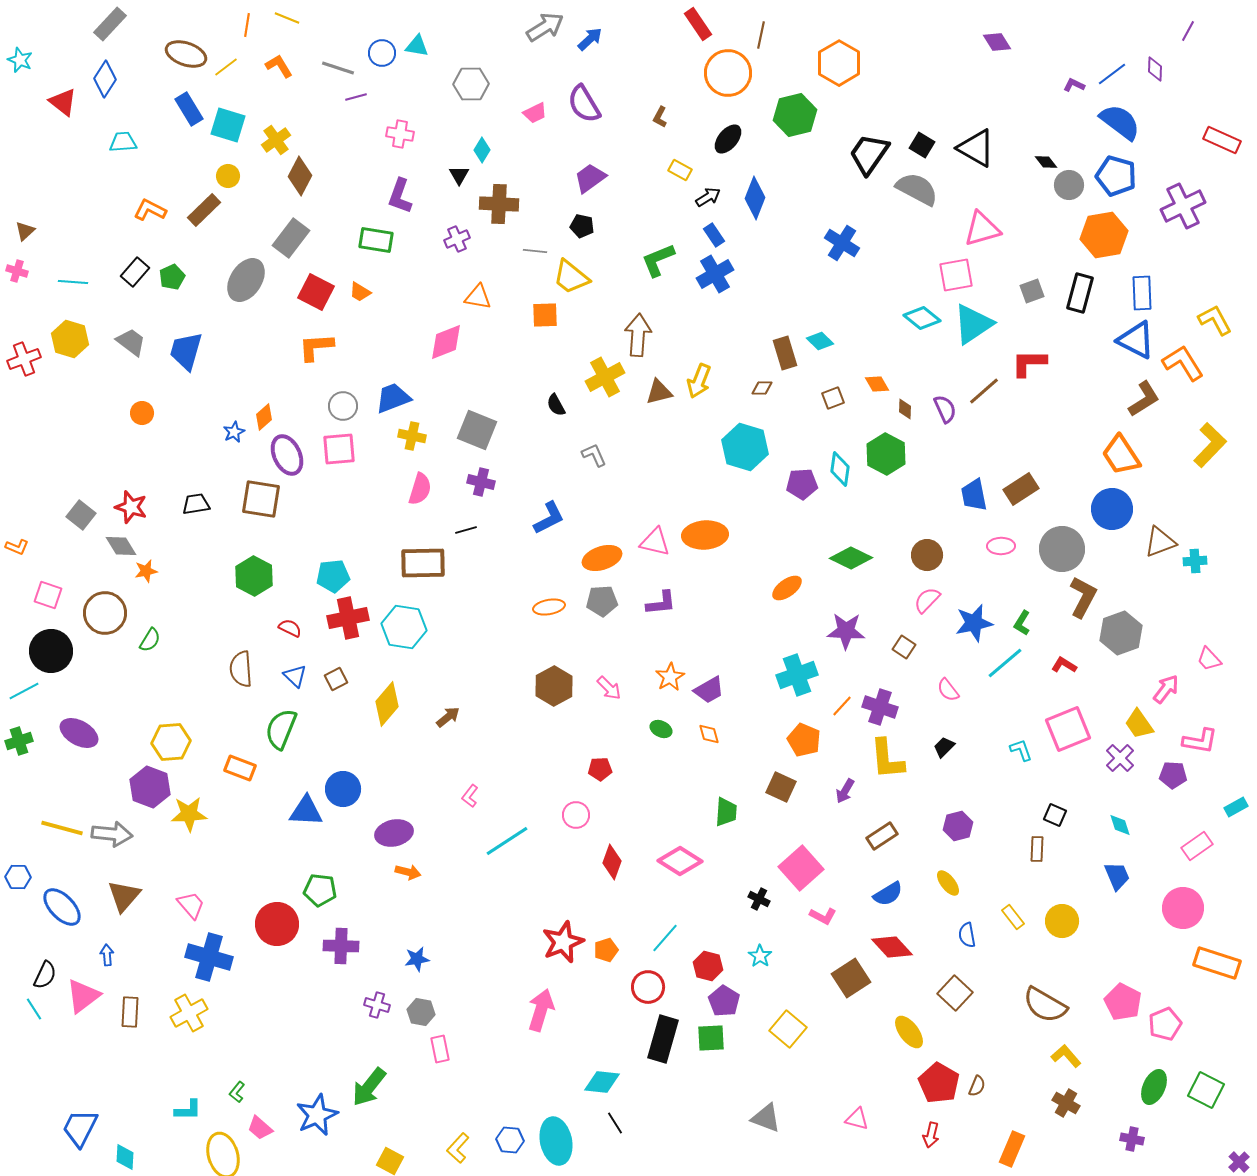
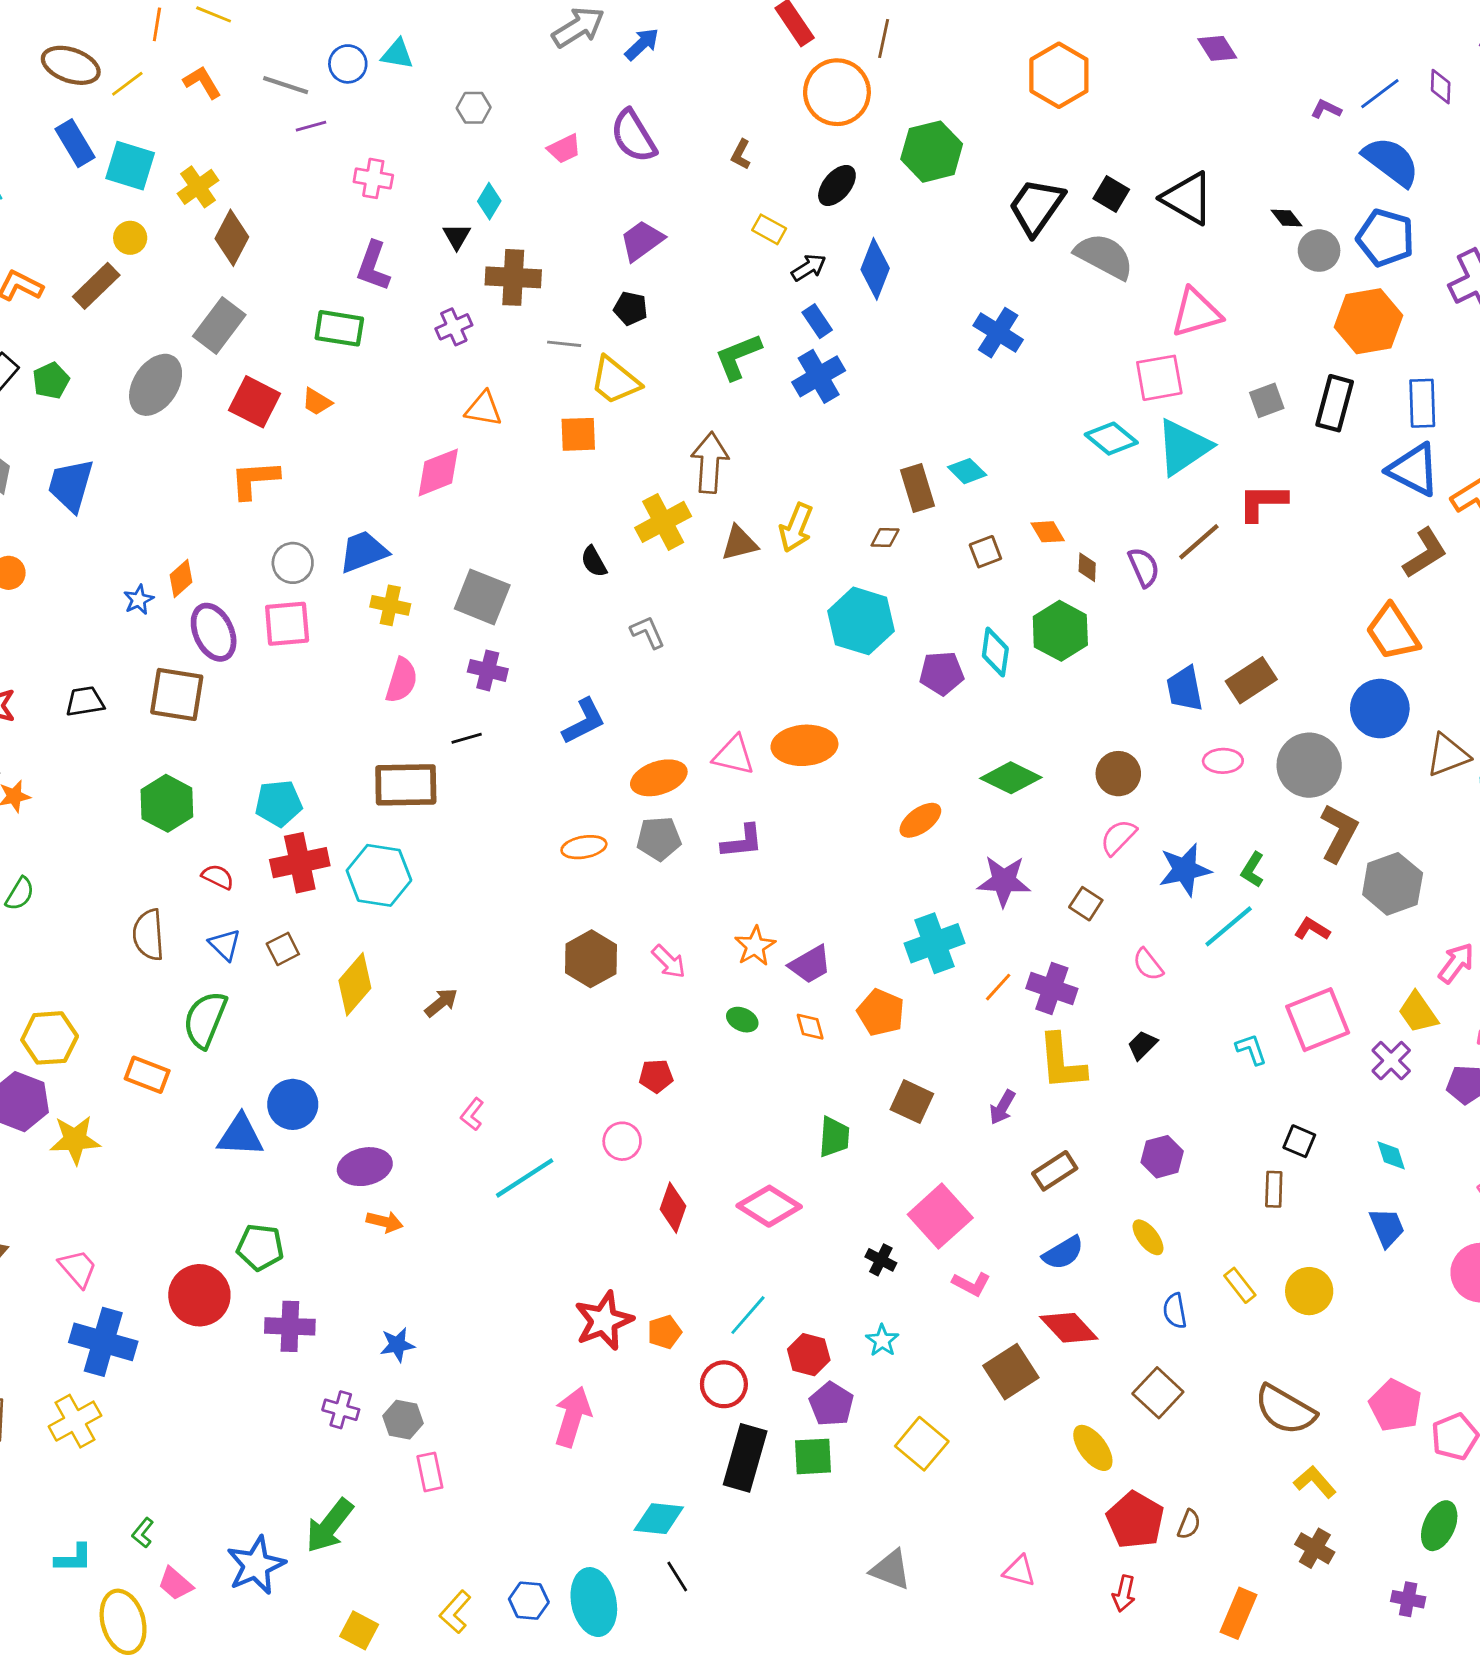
orange hexagon: (839, 63) -> (1059, 75), moved
gray hexagon: (471, 84) -> (474, 108), size x0.7
orange pentagon: (804, 740) -> (881, 1013), moved

